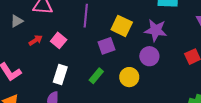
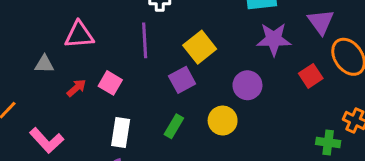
gray triangle: (17, 21) -> (44, 64), turned 40
yellow square: (122, 26) -> (200, 47), turned 35
purple star: (156, 30) -> (274, 39), moved

